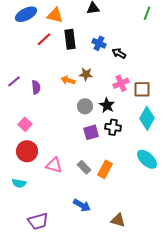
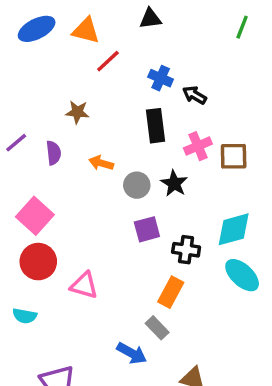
red line: (44, 39) -> (108, 61), moved
black rectangle: (70, 39) -> (155, 126), moved
brown star: (86, 74) -> (77, 112), moved
orange arrow: (68, 80) -> (101, 163), moved
cyan diamond: (147, 118) -> (234, 229), moved, turned 45
pink square: (25, 124) -> (35, 216), size x1.5
black cross: (113, 127) -> (186, 250), moved
gray rectangle: (84, 167) -> (157, 328), moved

